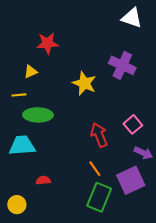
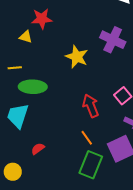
yellow triangle: (31, 72) -> (26, 37), moved, turned 40
cyan trapezoid: (22, 146) -> (18, 116), turned -68
red semicircle: (43, 180) -> (38, 149), turned -32

